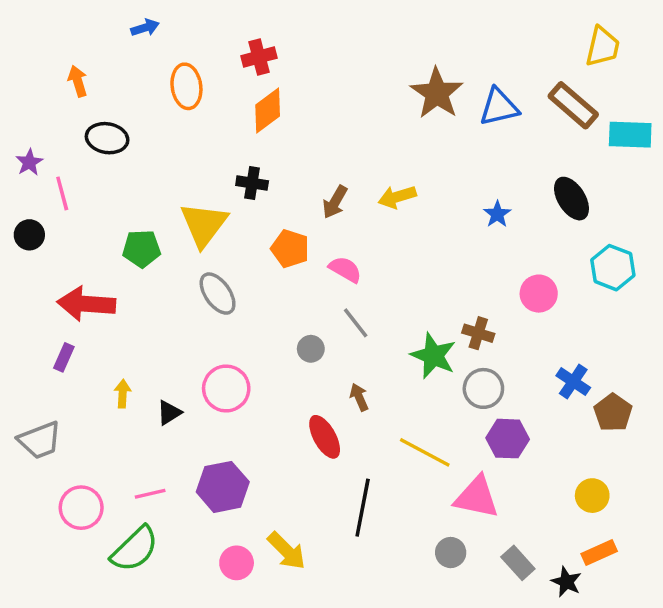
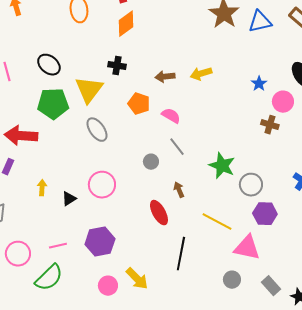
black ellipse: (107, 138) -> (49, 65), moved, turned 30
brown arrow: (335, 202) -> (165, 77), turned 54
green pentagon: (142, 249) -> (53, 104), size x1.4
pink circle: (539, 294) -> (283, 102), moved
brown cross: (478, 333) -> (270, 125), moved

